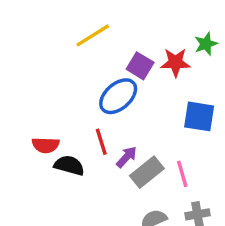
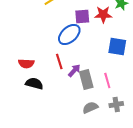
purple square: (140, 66) -> (82, 16), turned -35
black semicircle: (69, 165) -> (34, 83), moved
gray rectangle: (147, 172) -> (86, 79), turned -66

